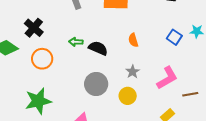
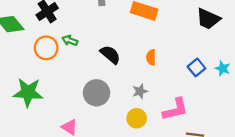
green arrow: (76, 42) -> (70, 41), moved
yellow circle: (128, 96) -> (137, 118), moved

